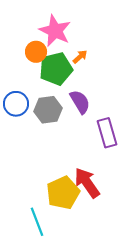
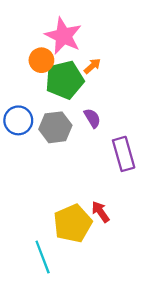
purple semicircle: (80, 102) -> (92, 118), size x0.7
red arrow: (87, 183) -> (100, 212), size x0.6

